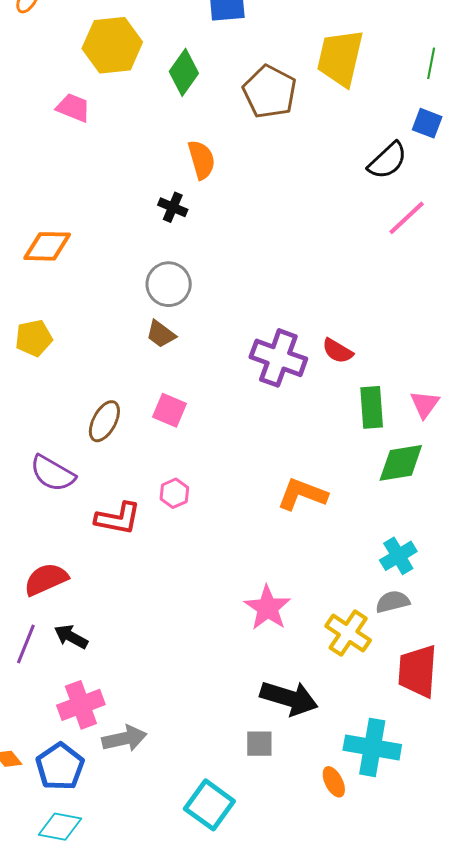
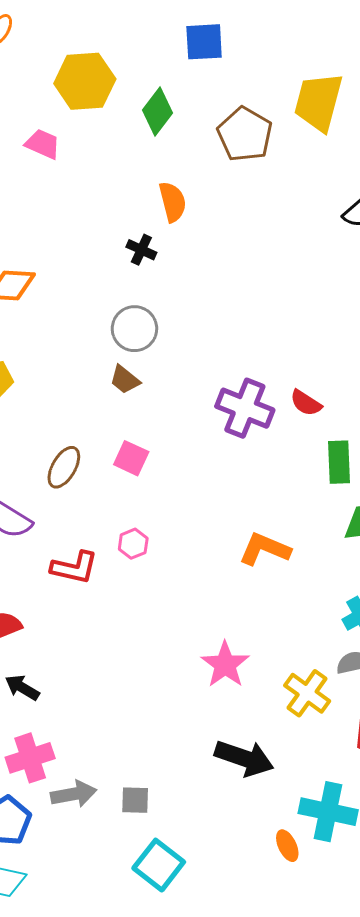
gray square: (259, 744) -> (135, 800), moved

